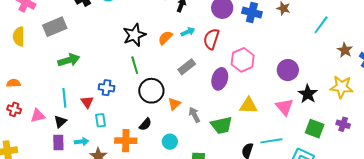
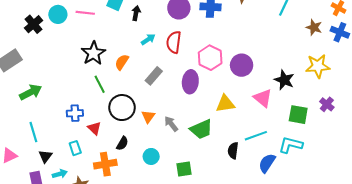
orange semicircle: (165, 38) -> (122, 62), moved
purple circle: (288, 70) -> (242, 65), moved
red triangle: (87, 102) -> (94, 128), moved
black triangle: (60, 122) -> (45, 156), moved
purple cross: (343, 124) -> (327, 104), turned 32

